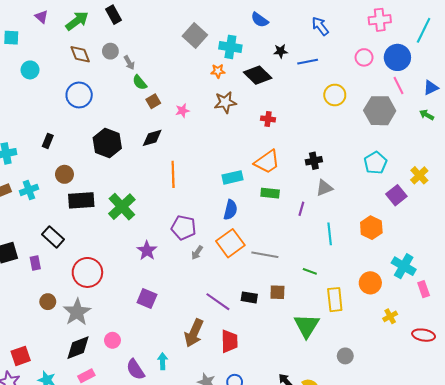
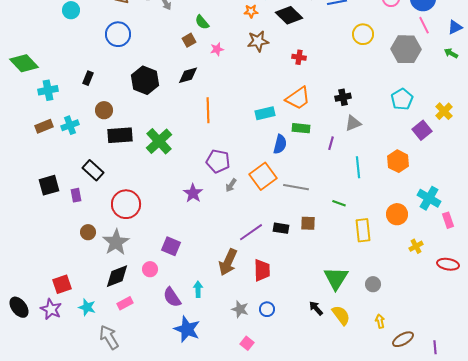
green semicircle: (140, 82) -> (202, 22), moved
blue semicircle: (230, 210) -> (280, 144), moved
purple star: (147, 251) -> (193, 193), moved
purple square: (147, 299) -> (171, 246), moved
purple line: (218, 302) -> (251, 232), turned -70
green triangle: (307, 326) -> (336, 278), moved

